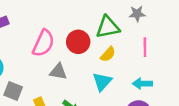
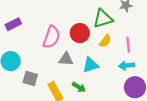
pink line: (145, 47) -> (128, 45), moved
cyan triangle: (102, 82) -> (90, 65), moved, turned 36
cyan arrow: (142, 84) -> (127, 66), moved

